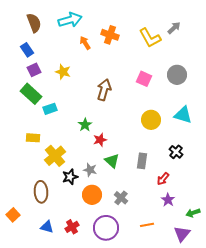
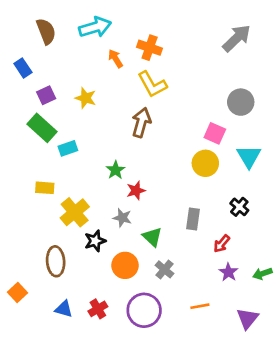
gray arrow: (174, 28) -> (237, 38), size x1.6
yellow L-shape: (150, 38) -> (152, 84), moved
blue rectangle: (27, 50) -> (23, 68), moved
pink square: (144, 79) -> (215, 133), moved
cyan triangle: (183, 115) -> (249, 157), turned 42
green triangle: (112, 161) -> (152, 237), moved
gray star: (90, 170) -> (122, 218), moved
green arrow: (193, 213) -> (262, 274), moved

